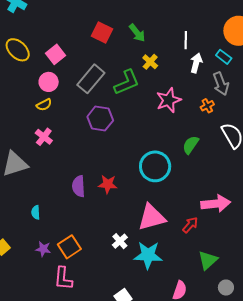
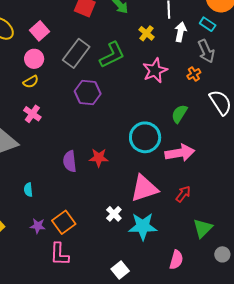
yellow cross: (150, 62) -> (146, 33), moved
pink arrow: (216, 204) -> (180, 153), moved

